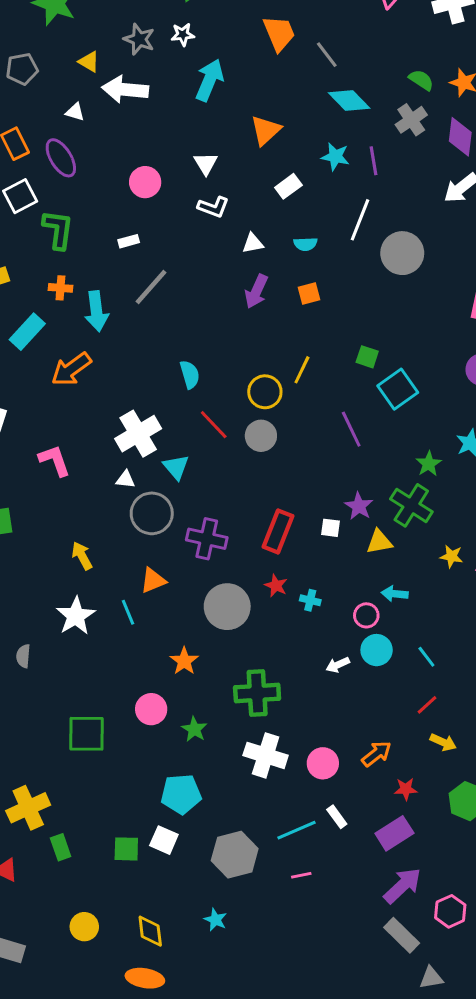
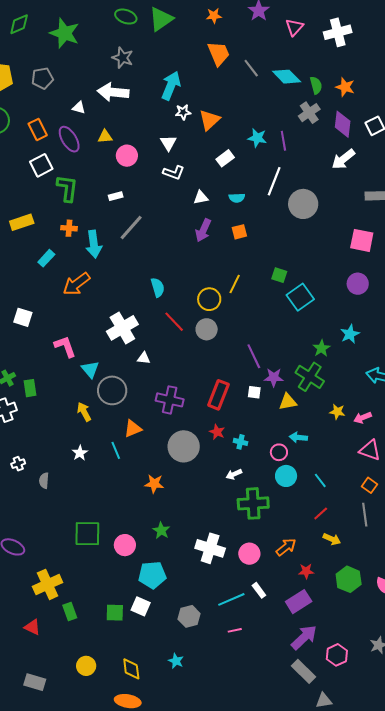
white star: (183, 34) -> (183, 112), moved
yellow triangle: (89, 62) -> (105, 137), moved, turned -35
green semicircle: (421, 80) -> (316, 85), turned 42
cyan diamond: (349, 101) -> (287, 77), moved
cyan rectangle: (27, 332) -> (46, 258), size x0.7
purple line: (351, 429) -> (254, 356), moved
cyan triangle: (176, 467) -> (90, 369), moved
white triangle: (125, 479) -> (144, 358), moved
purple star: (359, 506) -> (274, 377), turned -30
gray circle: (152, 513) -> (112, 390), moved
white star: (76, 616) -> (80, 453), size x0.6
orange star: (184, 661) -> (154, 484), turned -30
white arrow: (338, 665) -> (234, 474), moved
green cross: (257, 693) -> (253, 503), moved
pink circle: (151, 709) -> (125, 545), moved
gray hexagon: (235, 855) -> (189, 616), size x0.7

